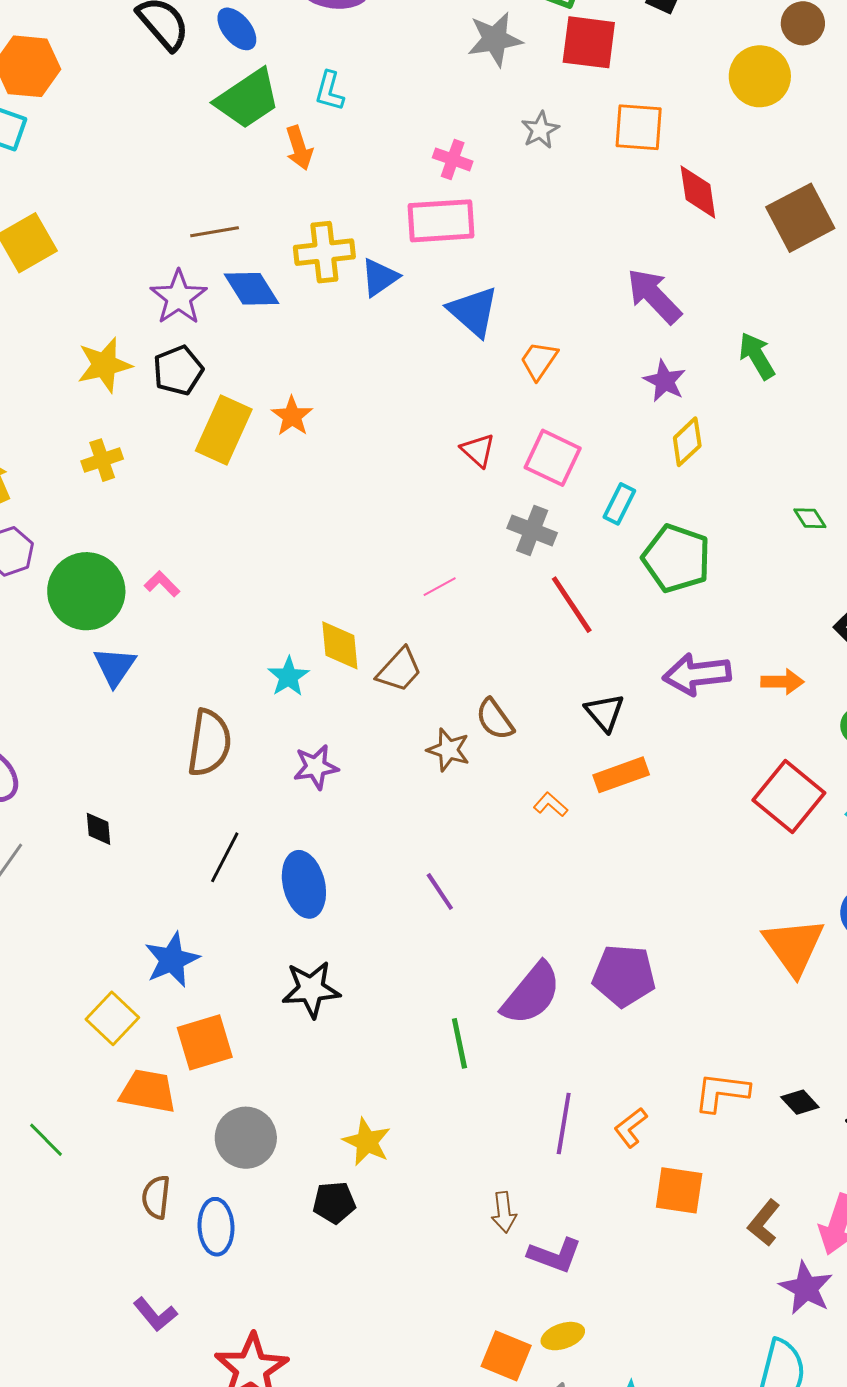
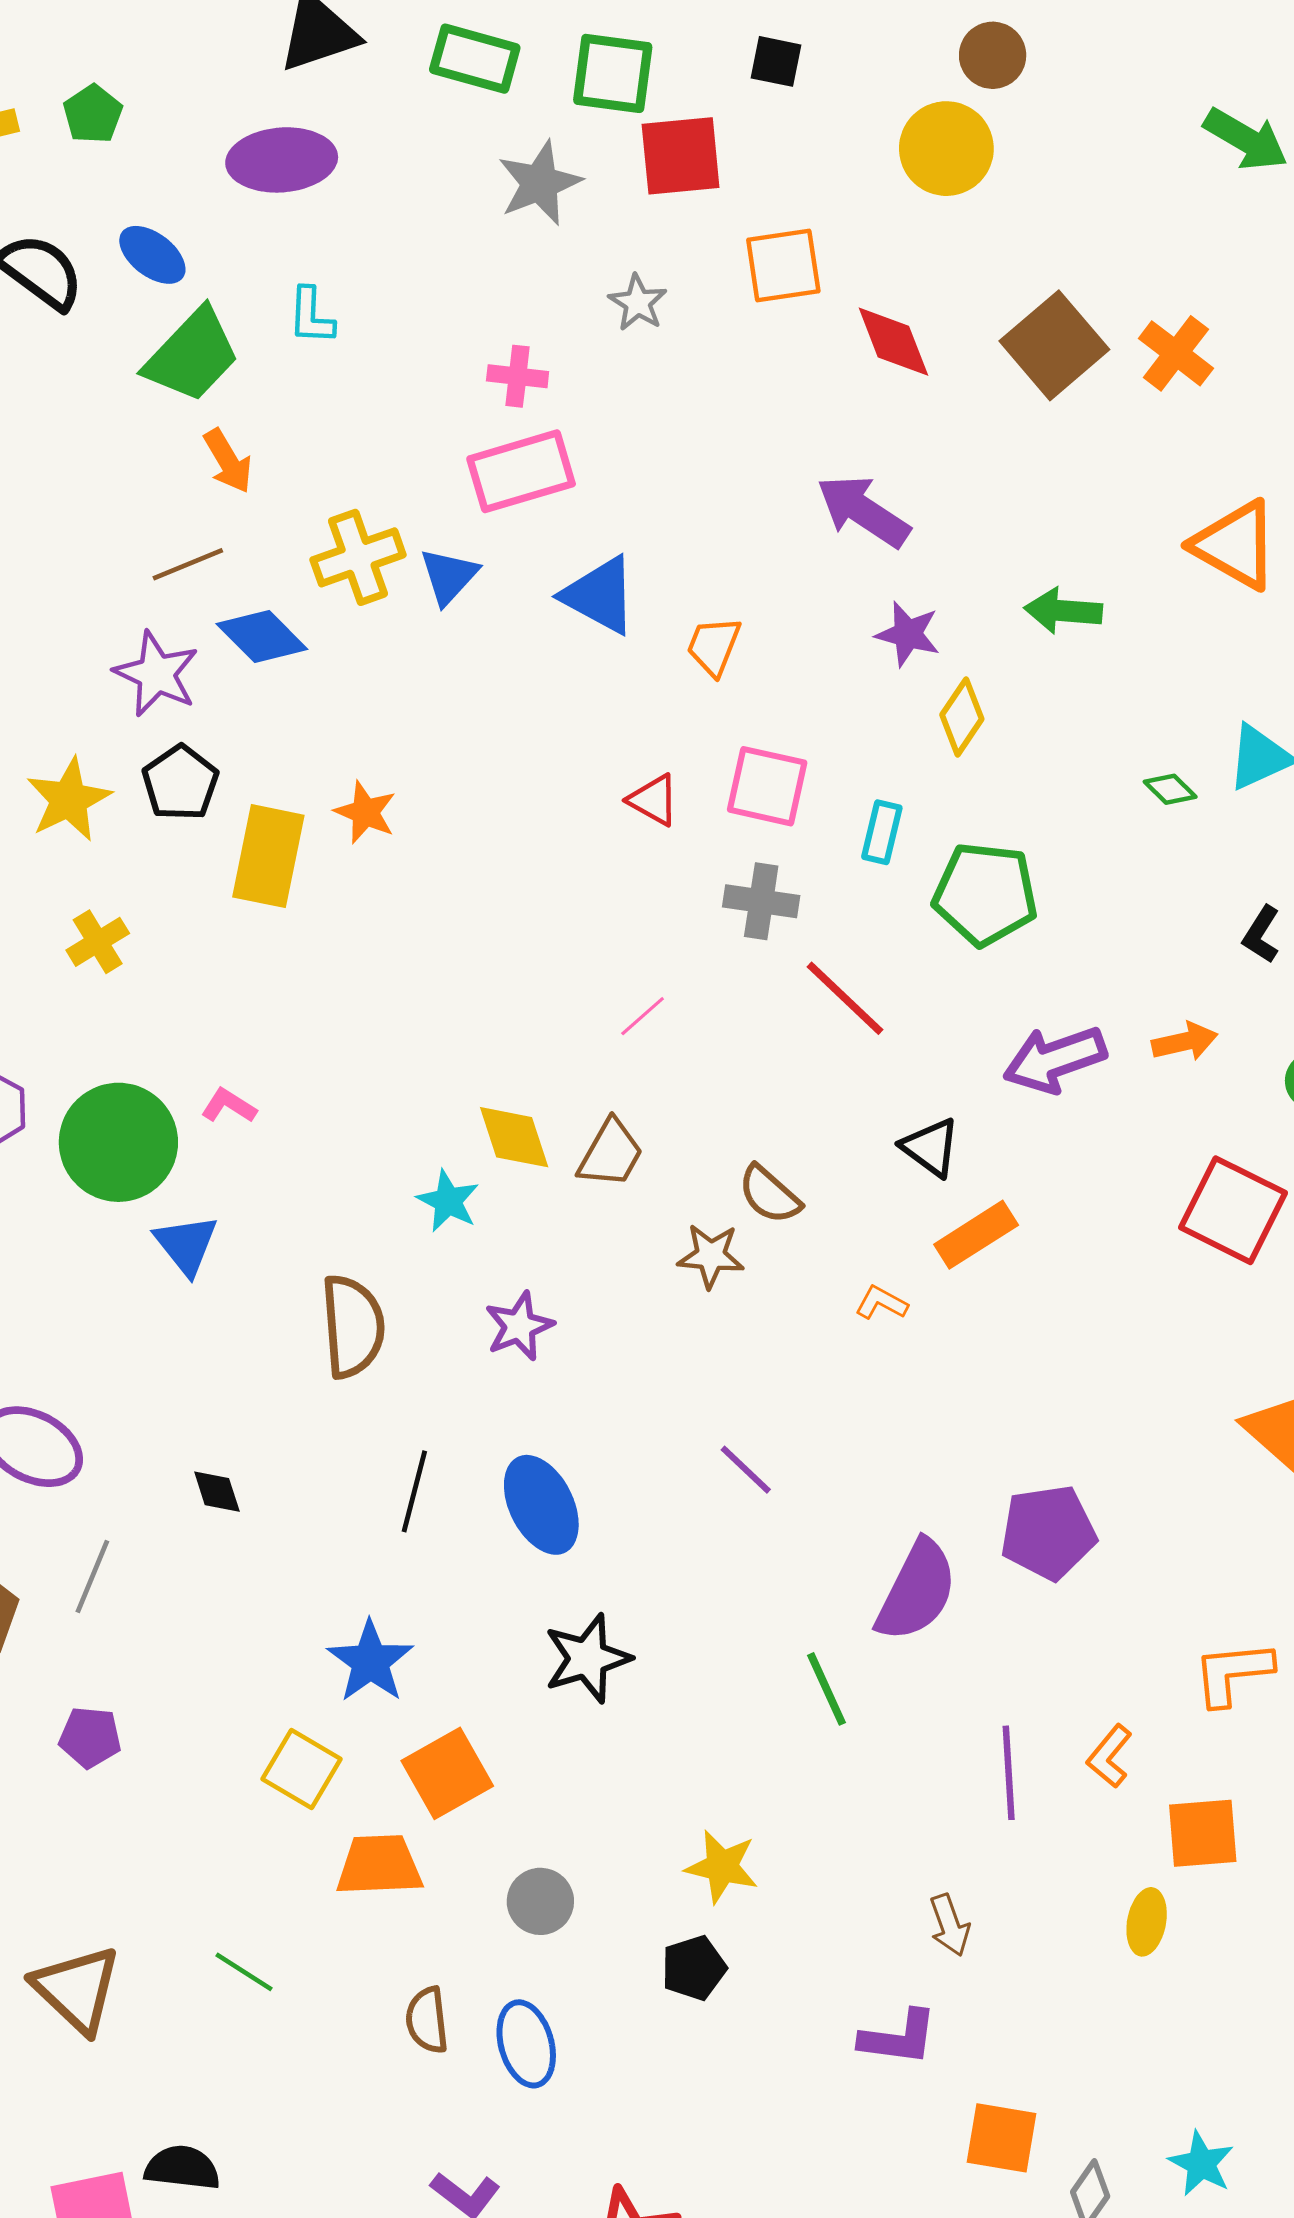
orange arrow: (299, 148) -> (228, 461), moved
green arrow: (757, 356) -> (1063, 611), moved, turned -42
gray circle: (246, 1138) -> (540, 1901), size x0.7
purple L-shape: (555, 1255) -> (899, 2038), moved
yellow ellipse: (563, 1336) -> (1147, 1922), moved, turned -48

